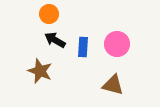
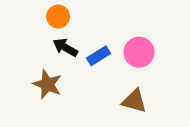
blue rectangle: (83, 47) -> (99, 56), turned 54

